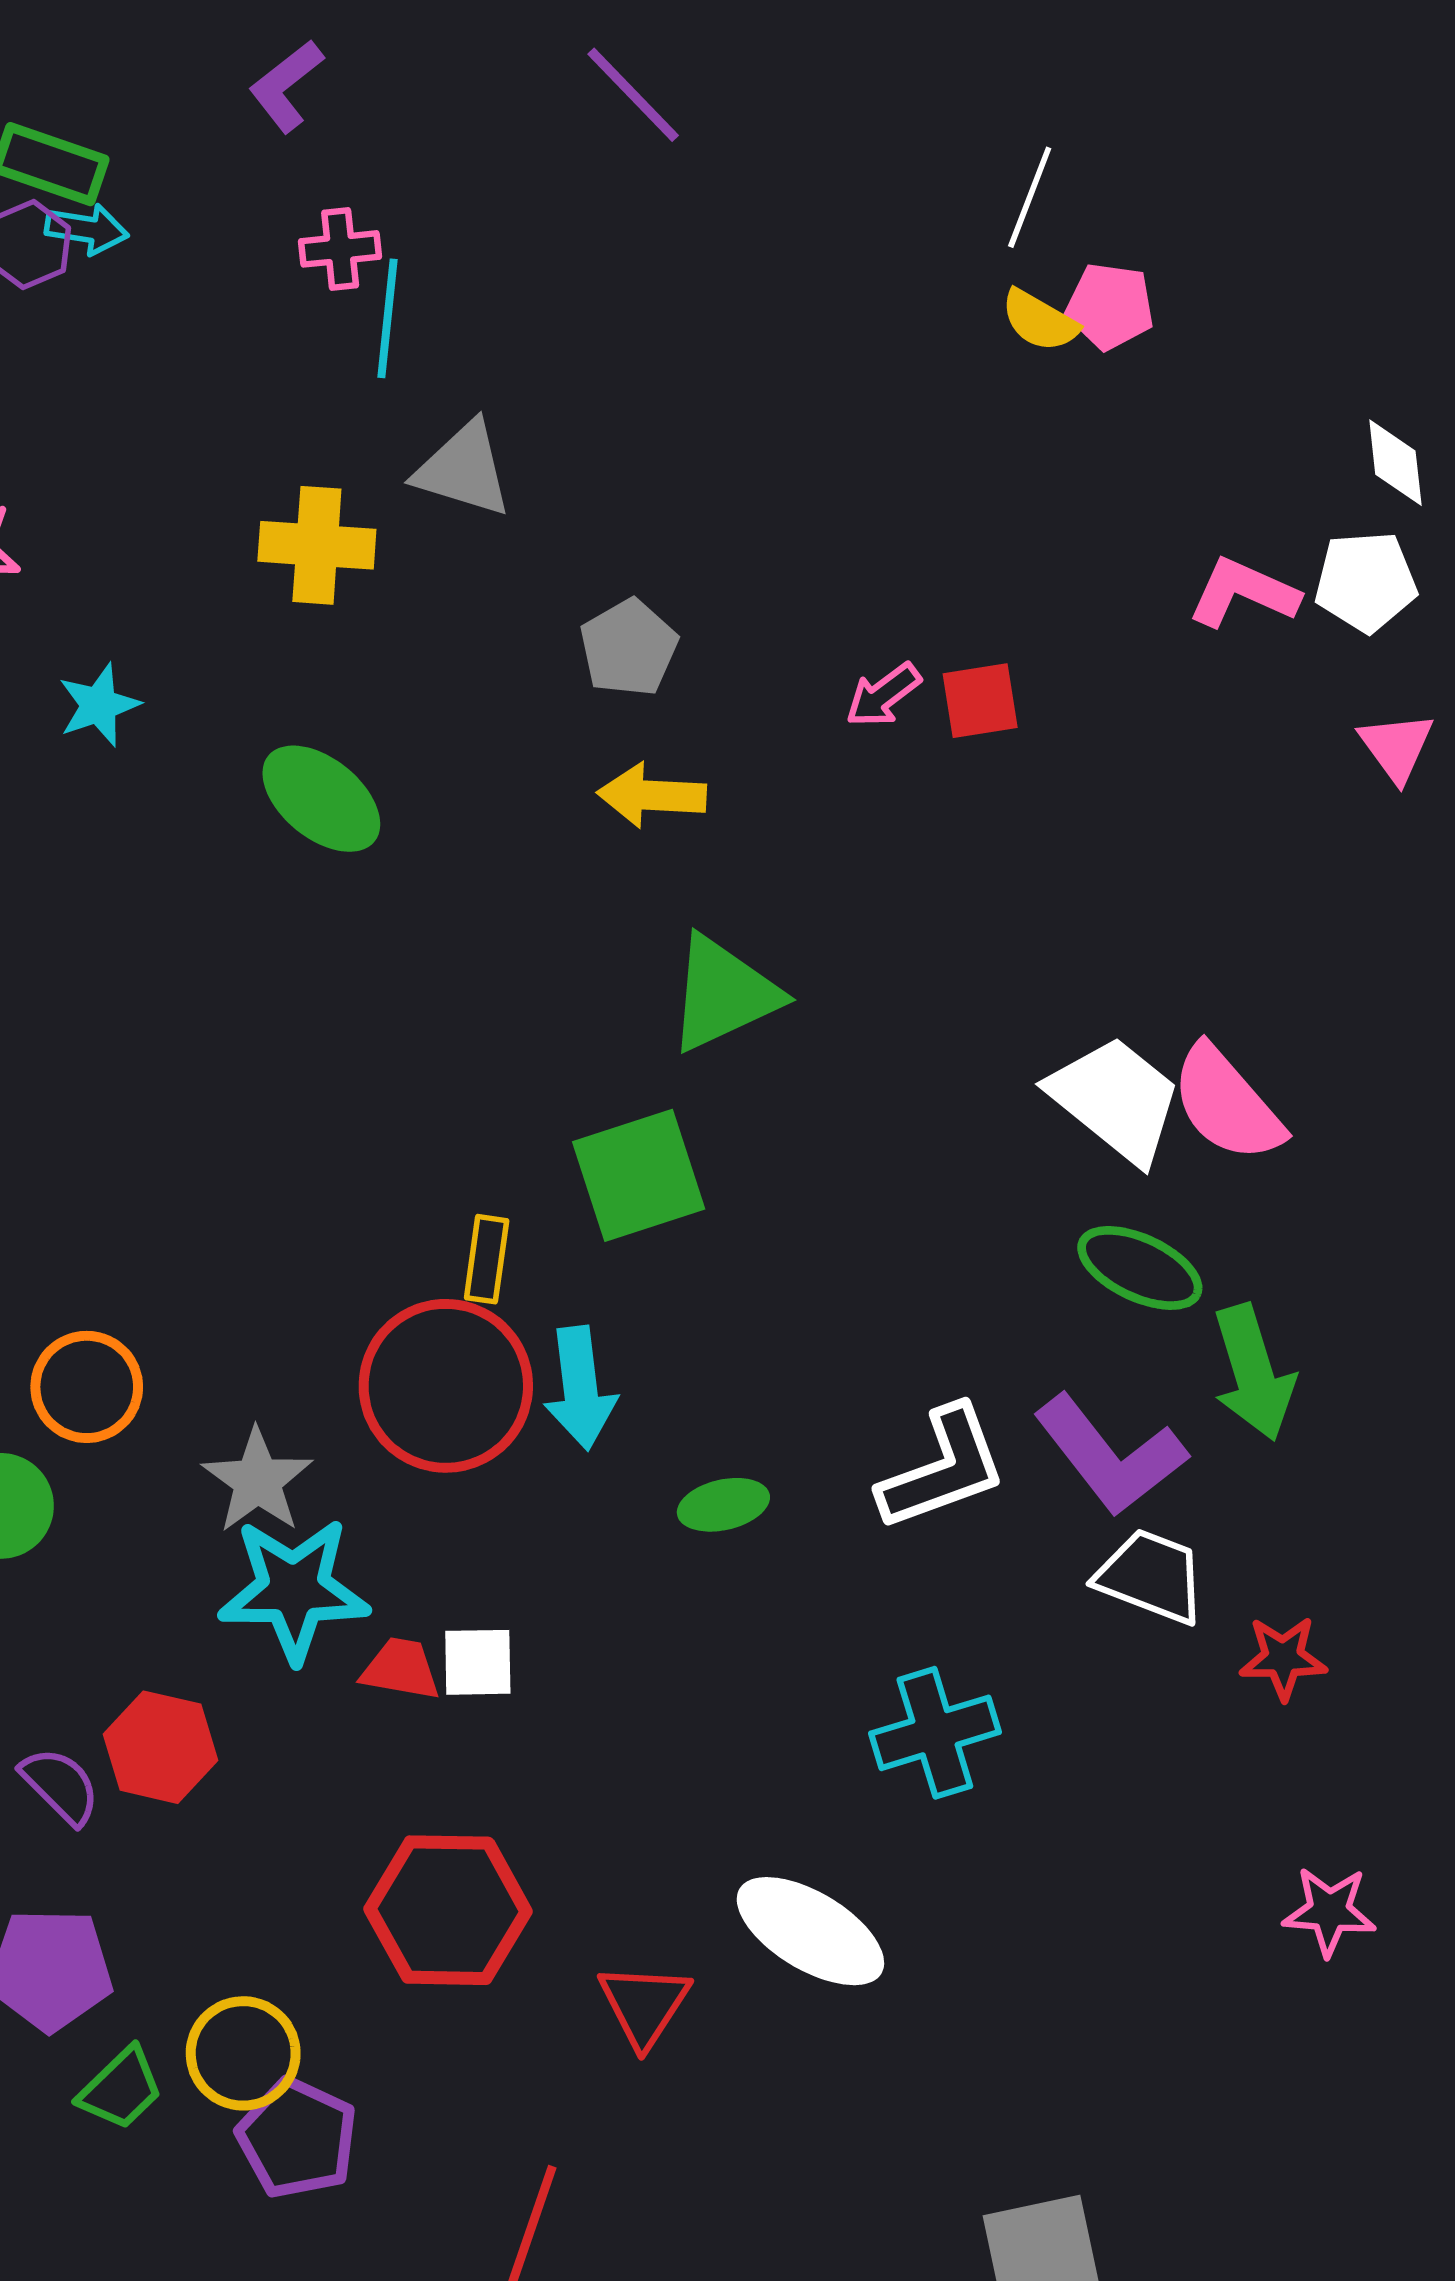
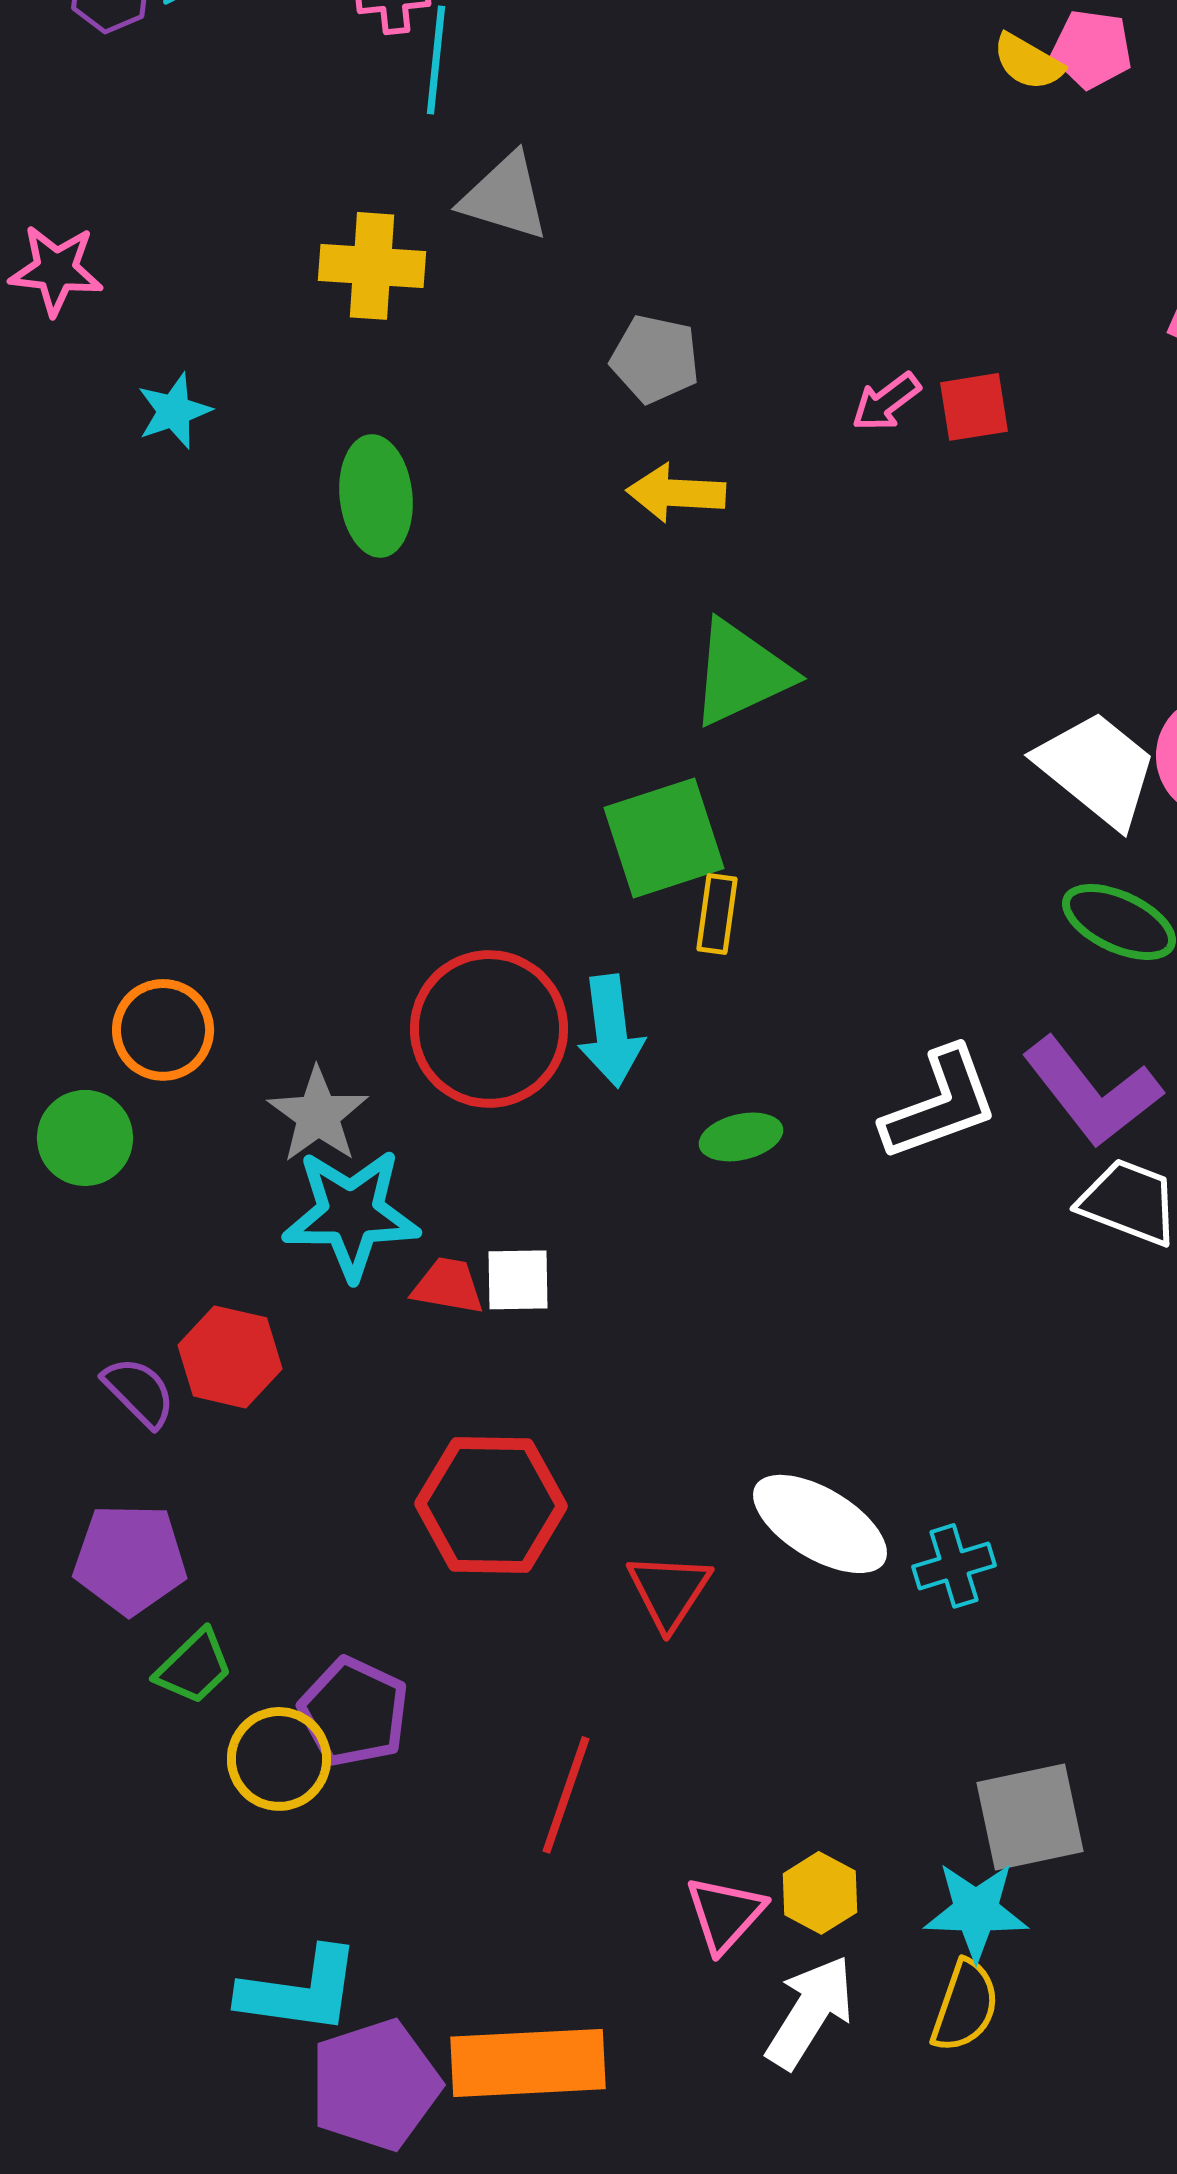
gray pentagon: (629, 648) -> (655, 359), turned -30
green ellipse: (321, 799) -> (376, 496), turned 45
yellow rectangle: (487, 1259) -> (717, 914), moved
cyan cross: (935, 1733) -> (954, 1566), moved, size x0.7
yellow circle: (243, 2053) -> (279, 1759), moved

